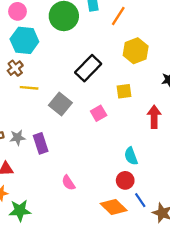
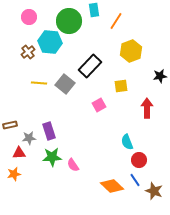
cyan hexagon: (24, 40) -> (50, 42), moved
brown cross: (15, 68) -> (28, 52), moved
gray square: (60, 104) -> (65, 84), moved
gray star: (18, 138) -> (29, 138), moved
red circle: (125, 180) -> (139, 160), moved
green star: (20, 211) -> (52, 157), moved

